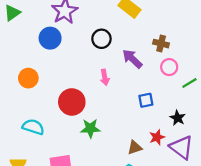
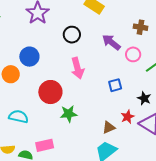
blue circle: (50, 38) -> (29, 57), moved
brown cross: (161, 44) -> (141, 27), moved
purple arrow: (132, 59) -> (111, 42), moved
pink arrow: (105, 77) -> (77, 68), size x1.5

